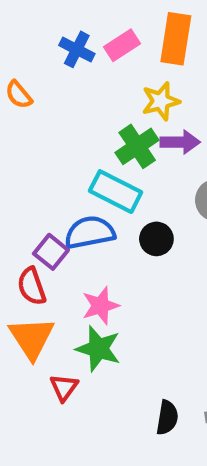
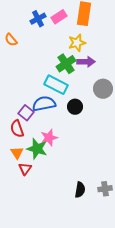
blue cross: (77, 49) -> (38, 19), turned 35
orange triangle: (32, 338) -> (17, 153), size x0.6
green star: (98, 349) -> (37, 149), moved
red triangle: (64, 387) -> (25, 169), moved

